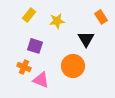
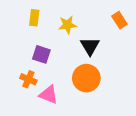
yellow rectangle: (29, 15) -> (34, 18), turned -32
black triangle: (86, 39) -> (90, 46), moved

